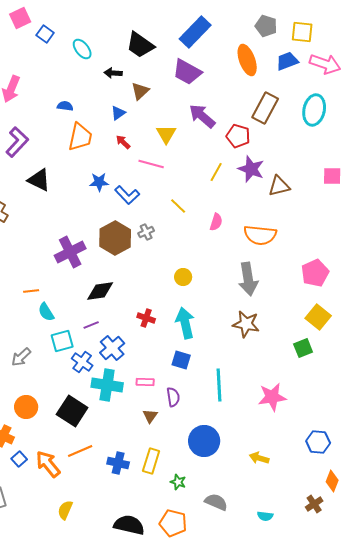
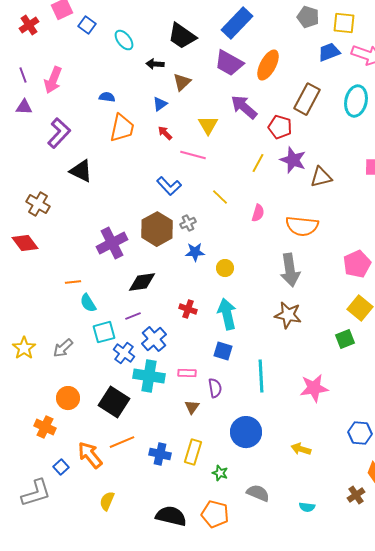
orange ellipse: (247, 60) -> (268, 65), moved, turned 48
blue star: (99, 182) -> (195, 252), moved
blue square: (19, 459) -> (61, 467), moved

